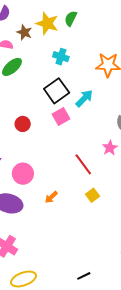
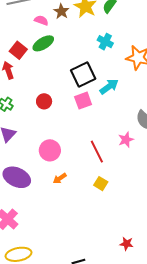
cyan cross: (61, 57) -> (105, 42), moved
pink circle: (23, 174) -> (50, 150), moved
yellow square: (93, 195) -> (101, 184), turned -32

